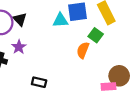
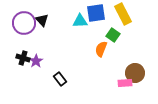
purple star: (19, 47) -> (36, 61), moved
black rectangle: (39, 82) -> (60, 79), turned 40

